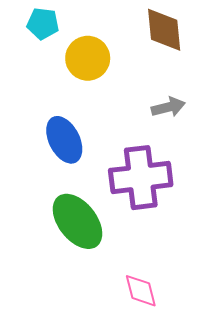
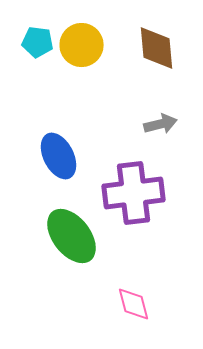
yellow circle: (88, 58) -> (82, 45), moved

